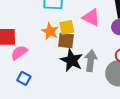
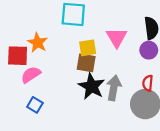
pink triangle: (91, 17) -> (117, 37), turned 30
orange star: (50, 31) -> (38, 43), moved

